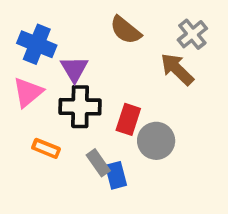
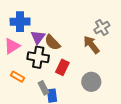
brown semicircle: (126, 30) -> (52, 42), moved
blue cross: (37, 44) -> (20, 22), turned -30
gray circle: (156, 141) -> (91, 82), moved

